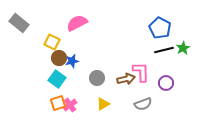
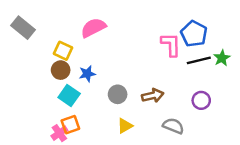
brown circle: (59, 58) -> (61, 70), moved
pink L-shape: (141, 72) -> (171, 45), moved
gray semicircle: (143, 104) -> (173, 126), turned -138
pink cross: (70, 105) -> (59, 133), moved

